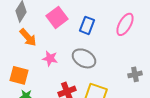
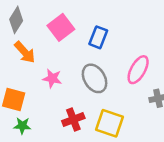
pink ellipse: (125, 24) -> (138, 70), moved
gray ellipse: (84, 58) -> (95, 78), turned 30

